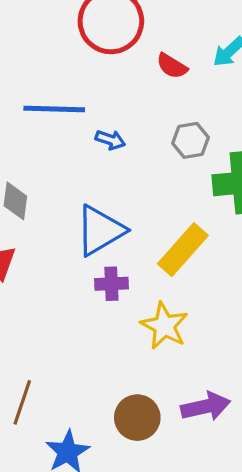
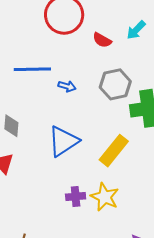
gray hexagon: (191, 140) -> (115, 84), size x1.4
purple cross: (111, 284) -> (76, 196), moved

